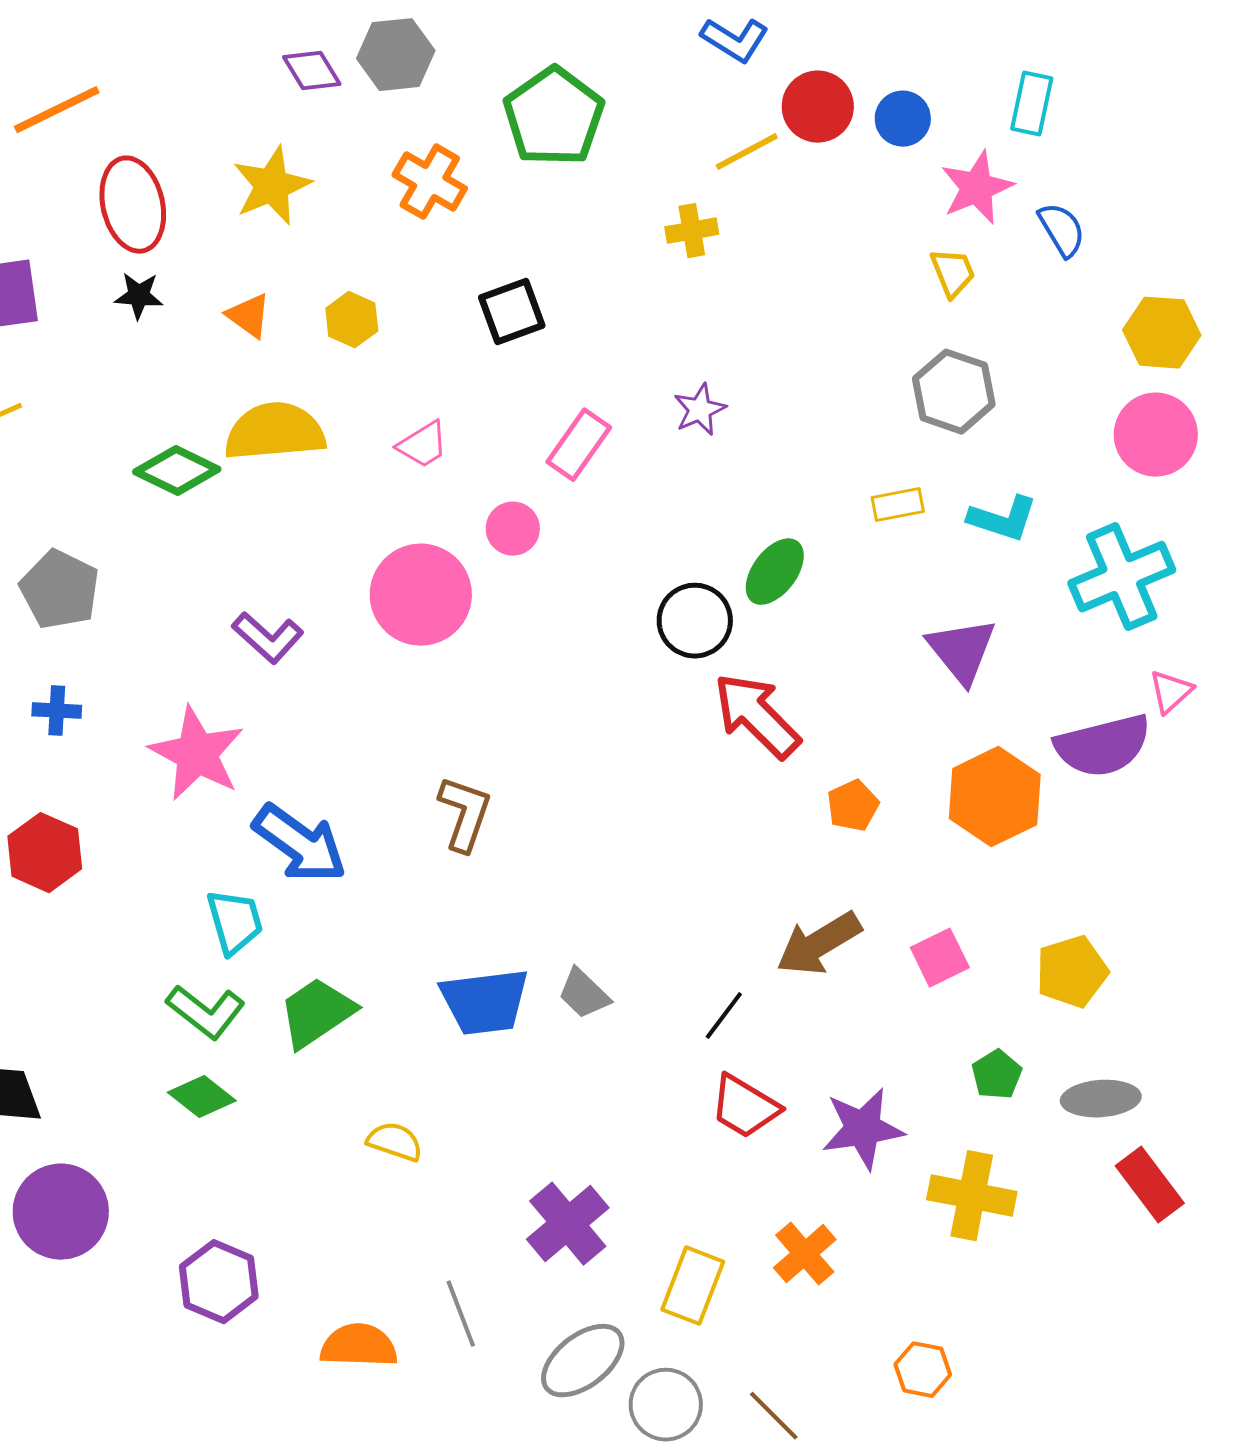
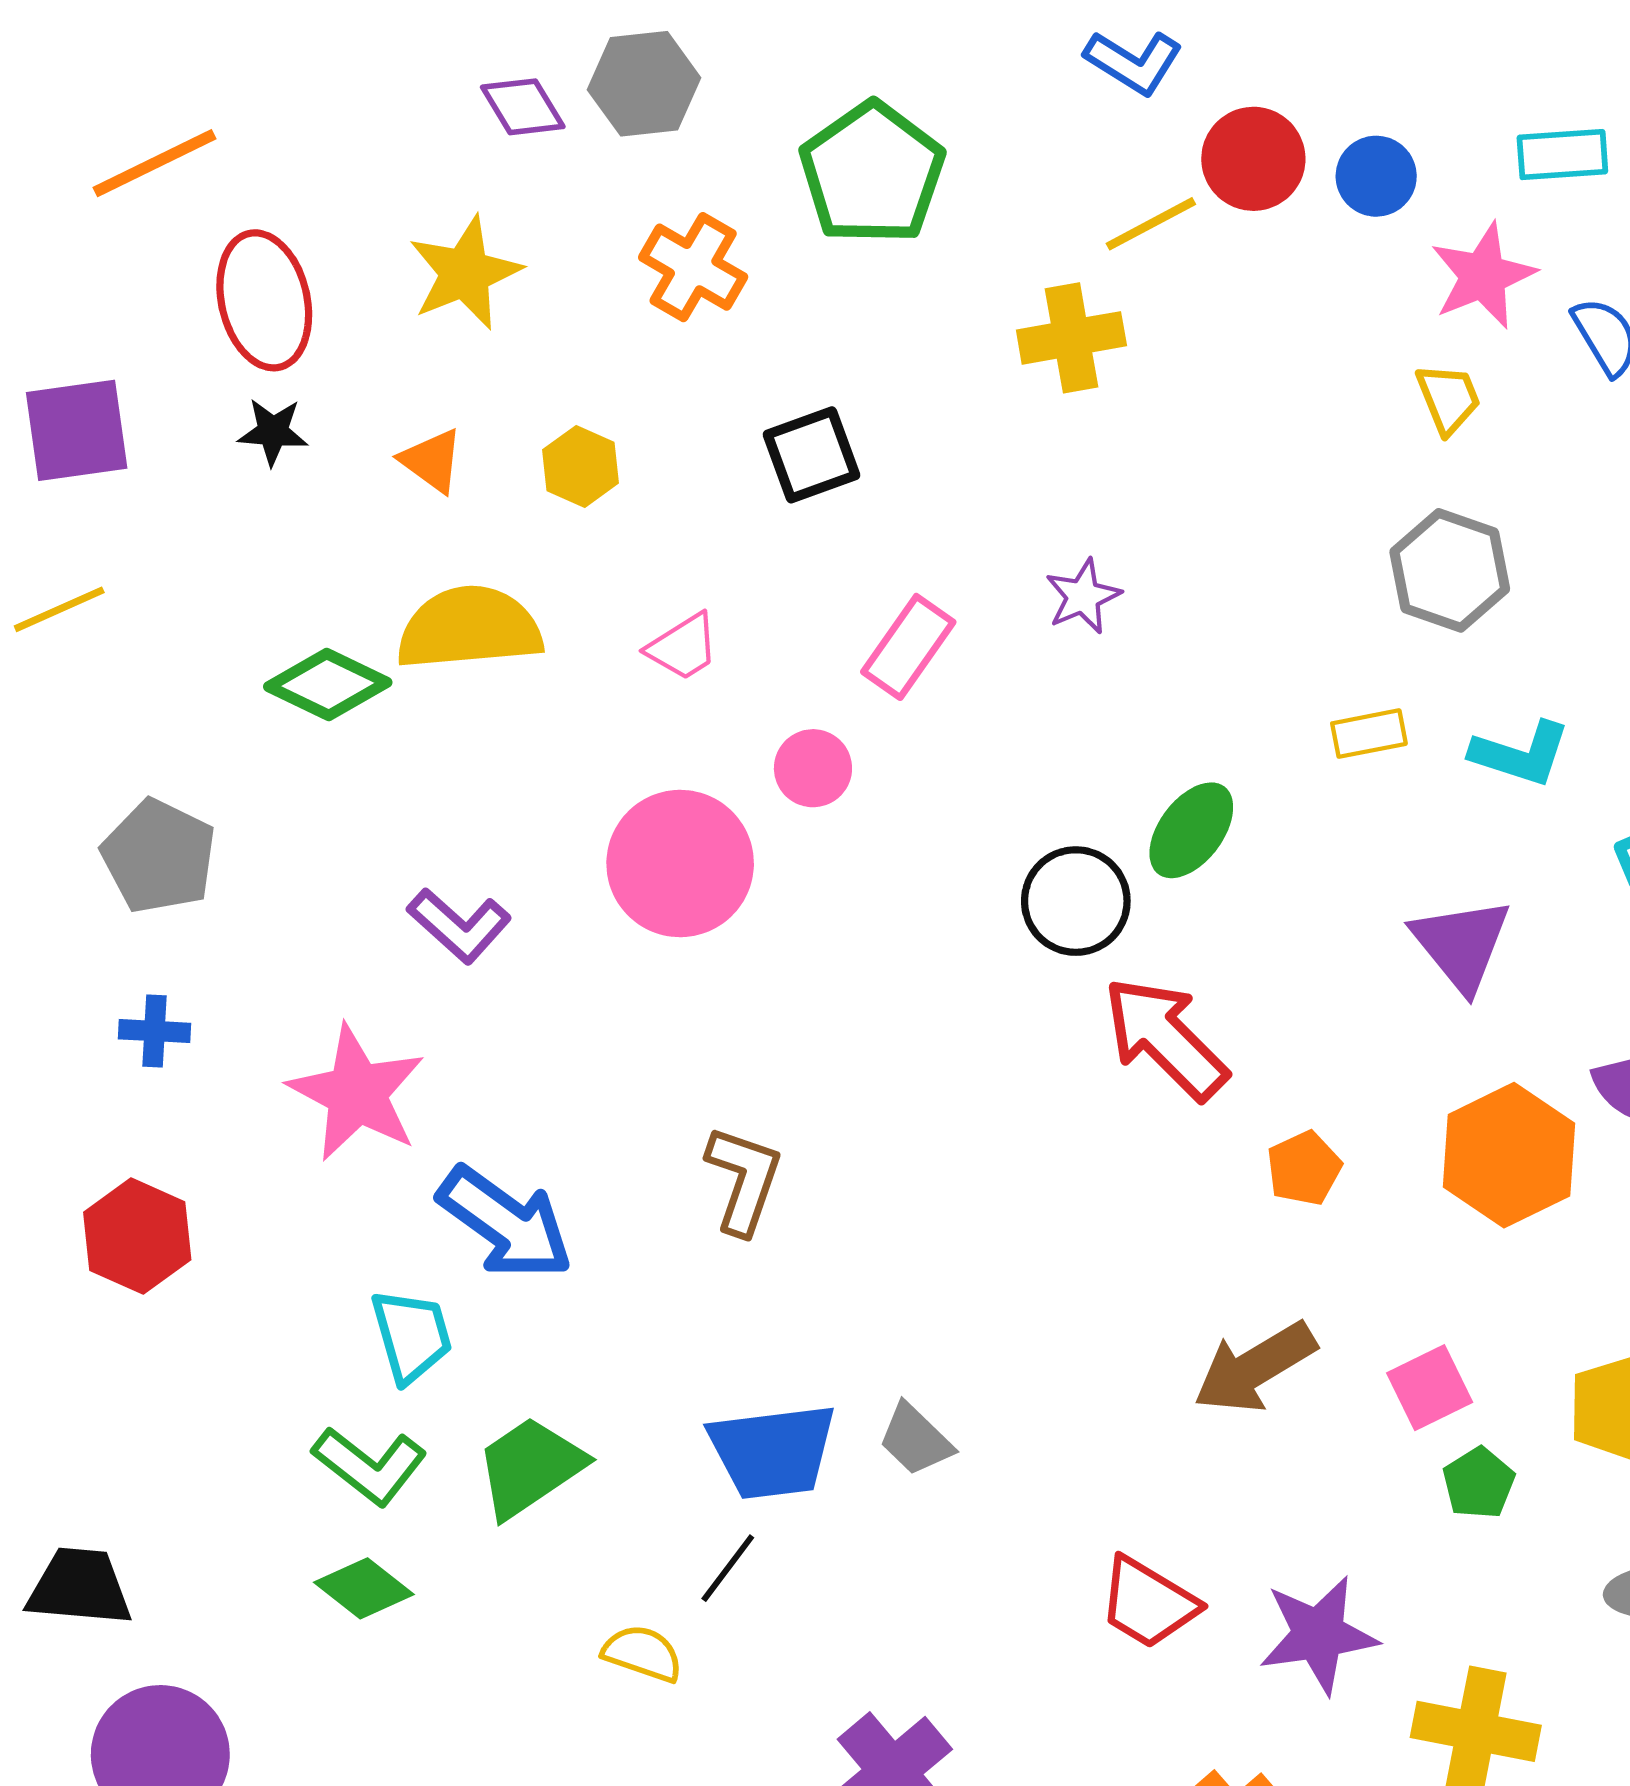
cyan rectangle: (1032, 104) -> (1562, 155), turned 74
yellow cross: (692, 231) -> (1071, 338), size x1.4
black line: (724, 1016) -> (728, 1568), moved
green pentagon: (997, 1075) -> (1479, 1483), moved

